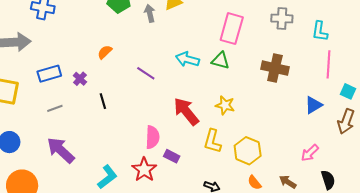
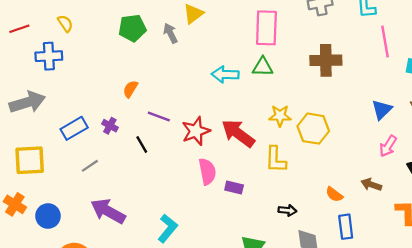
purple line: (146, 73) -> (159, 116), moved
blue triangle: (313, 105) -> (382, 110), moved
yellow hexagon: (248, 151) -> (313, 129), moved
red star: (144, 170) -> (196, 131), moved, turned 30

